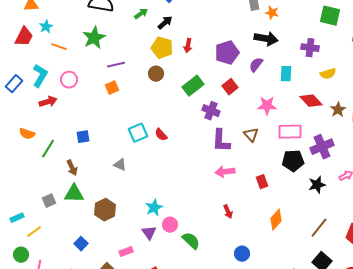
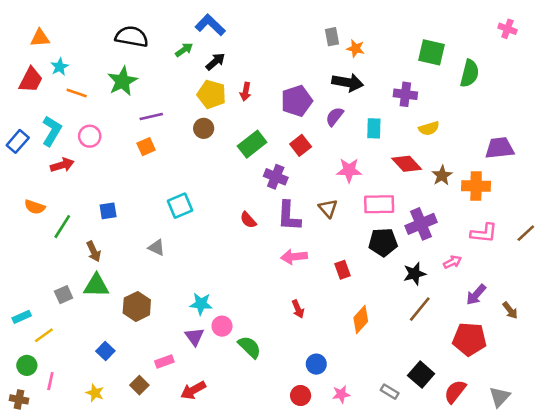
red semicircle: (161, 135) -> (248, 220), moved
cyan star: (154, 208) -> (201, 304), turned 30
brown line: (319, 228) -> (420, 309), moved

